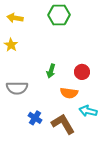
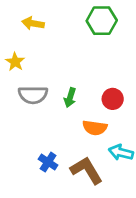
green hexagon: (59, 15) -> (102, 21), moved
yellow arrow: (15, 18) -> (33, 23), moved
gray semicircle: (17, 88) -> (33, 95), moved

